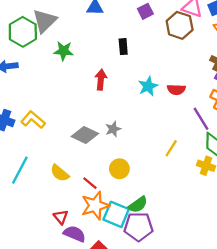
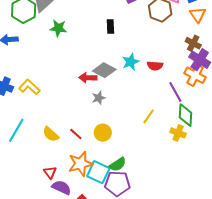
red arrow: (101, 80) -> (88, 78), moved, turned -96
gray diamond: (85, 135) -> (104, 70), moved
red line: (90, 183) -> (76, 134), moved

